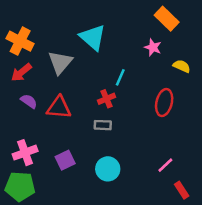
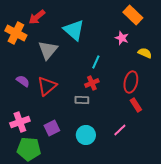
red arrow: (21, 72) -> (37, 17), moved
red cross: (106, 99) -> (92, 83), moved
red triangle: (59, 108) -> (47, 86), turned -45
pink line: (165, 165) -> (120, 130), moved
green pentagon: (20, 186) -> (29, 149), moved
red rectangle: (182, 190) -> (136, 105), moved

